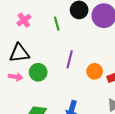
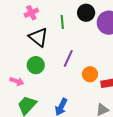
black triangle: (19, 53) -> (38, 37), moved, turned 35
pink arrow: (16, 77) -> (17, 81), moved

